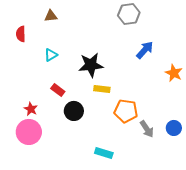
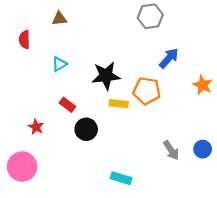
orange pentagon: (126, 111) -> (147, 91), moved
pink circle: (29, 132) -> (22, 167), moved

